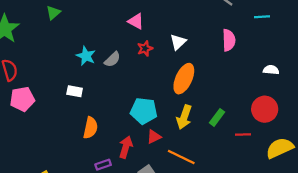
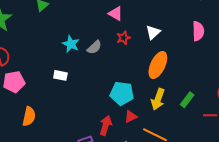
orange semicircle: (90, 128) -> (29, 116), moved

